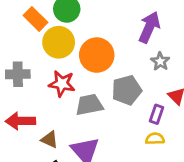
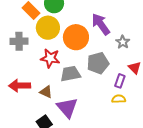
purple arrow: (149, 27) -> (101, 24), moved, turned -60
gray cross: (18, 74) -> (19, 41), moved
brown triangle: (50, 140) -> (46, 92), moved

